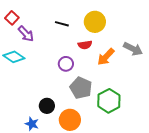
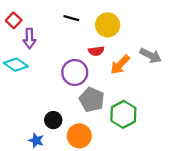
black line: (62, 24) -> (71, 18), moved
purple arrow: (26, 34) -> (29, 39), turned 42
purple circle: (66, 64) -> (75, 72), size x1.5

